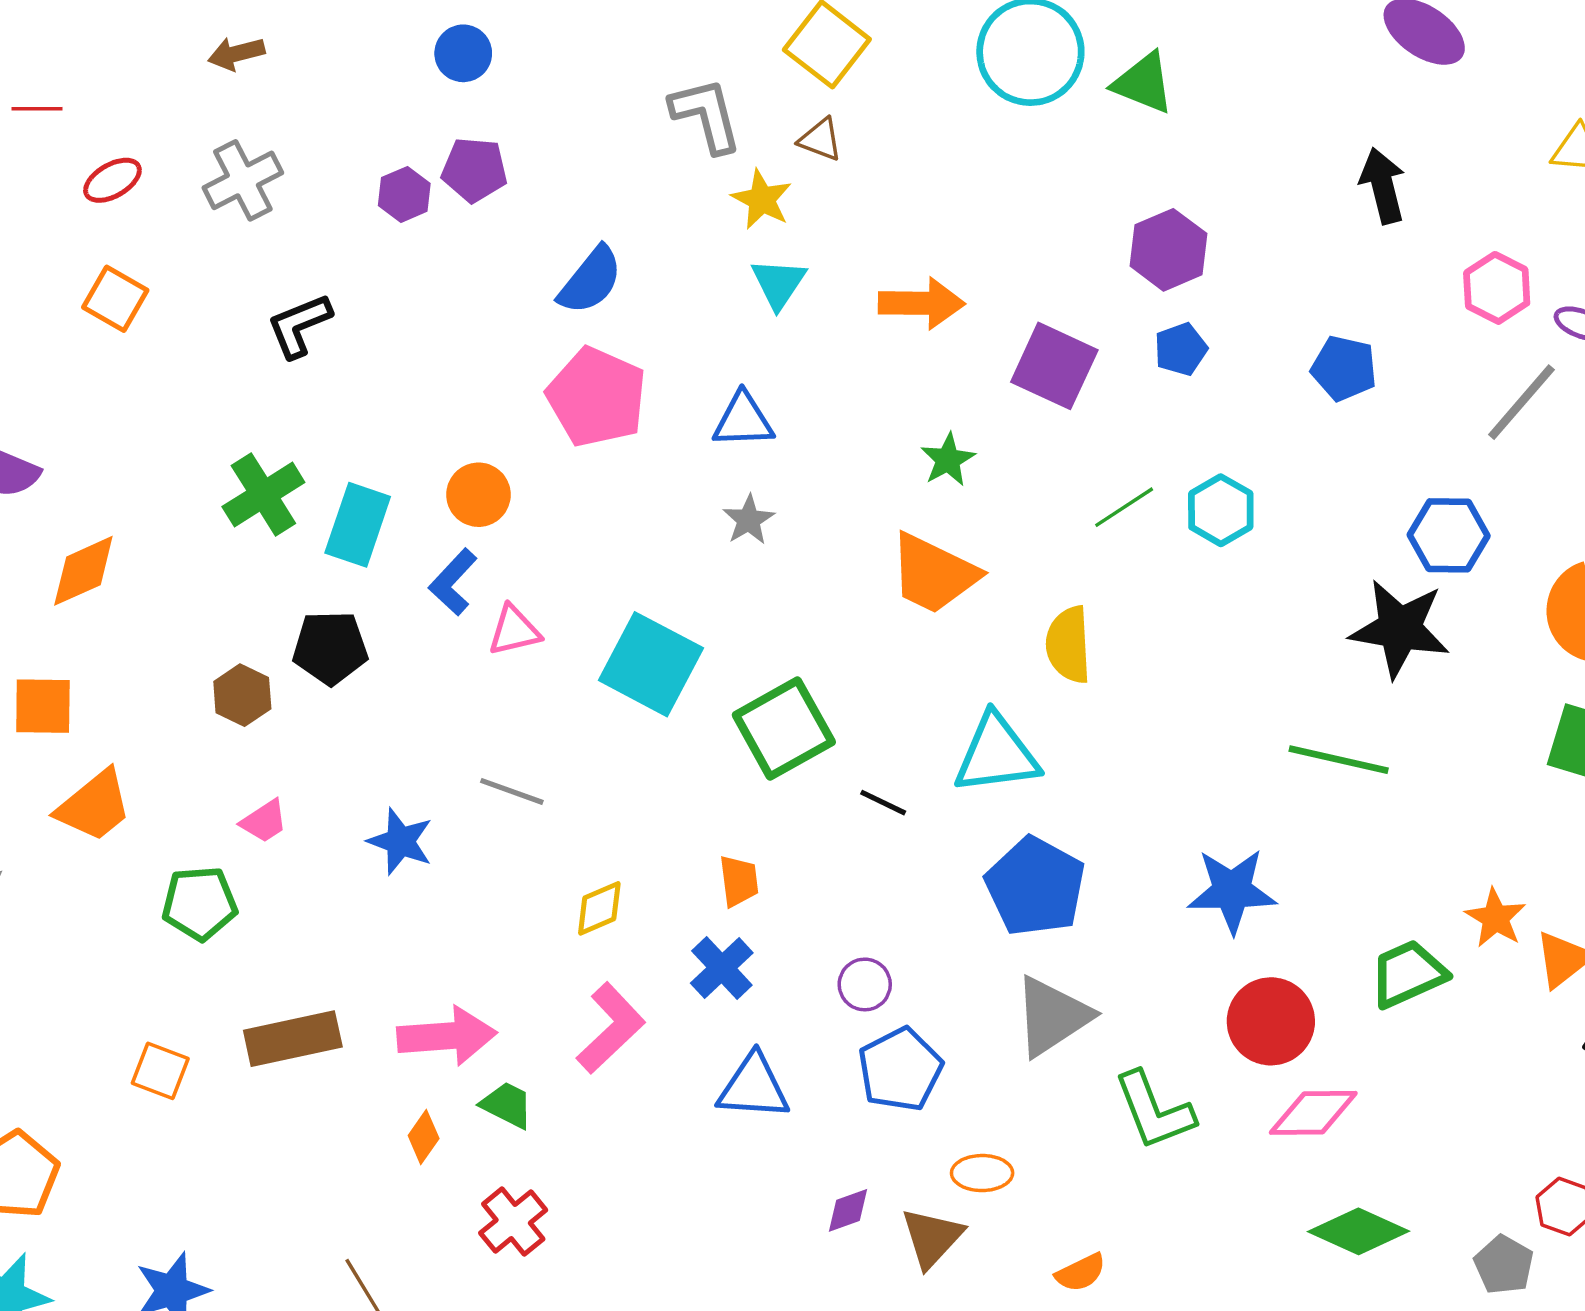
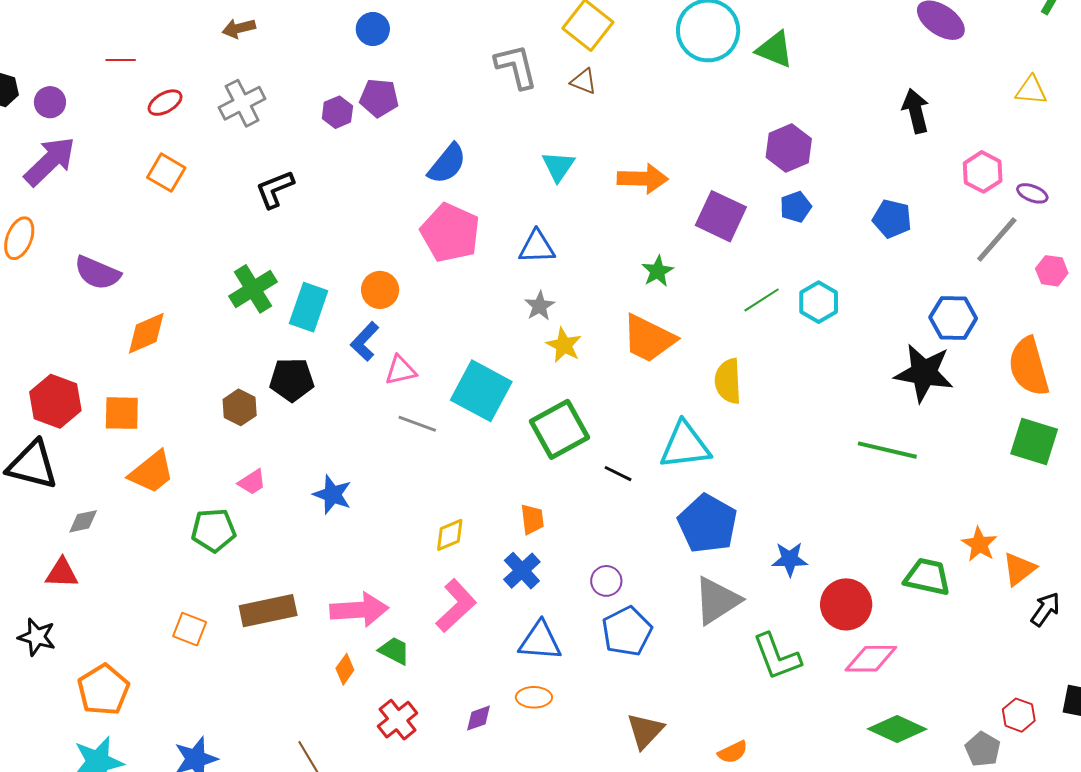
yellow star: (762, 199) -> (564, 345), moved
gray line: (512, 791) -> (417, 424), moved
blue star: (1232, 891) -> (790, 559), moved, size x0.7
green trapezoid: (1408, 974) -> (927, 577), turned 36
orange ellipse: (982, 1173) -> (534, 697), moved
purple diamond: (848, 1210) -> (479, 718), moved

